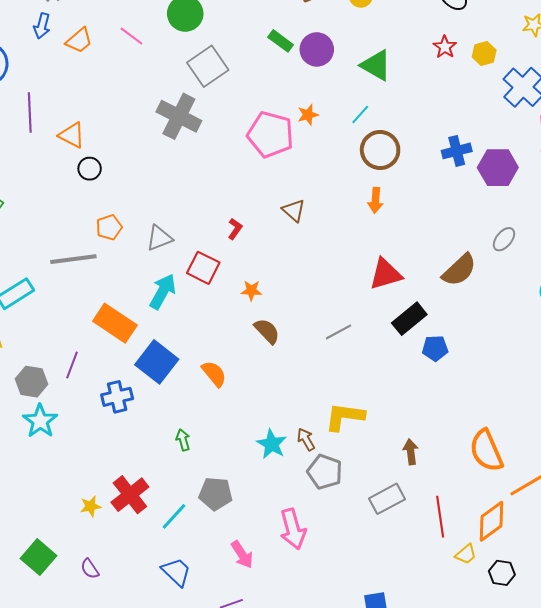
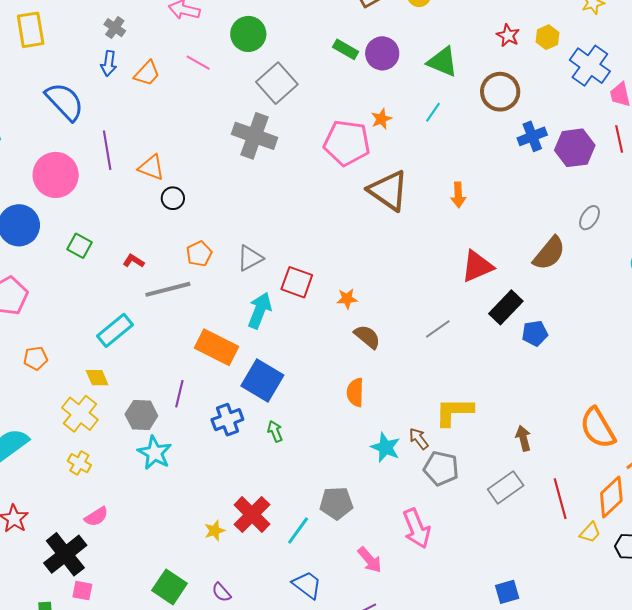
brown circle: (380, 150) -> (500, 92), moved
brown triangle: (294, 210) -> (388, 191), moved, size x1.8
red L-shape: (235, 229) -> (134, 261), moved, turned -85
orange semicircle: (214, 374) -> (355, 392), moved, turned -132
green arrow: (183, 440) -> (275, 431), moved

